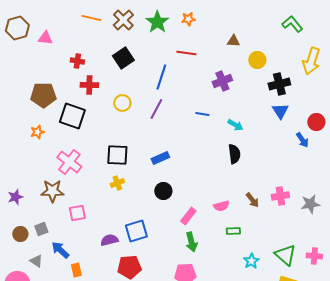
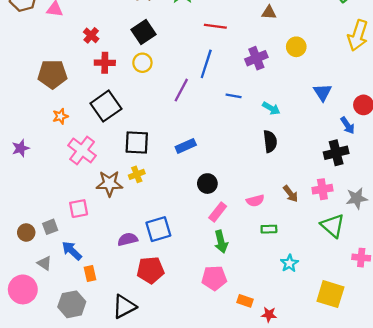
yellow circle: (257, 60) -> (296, 47), moved
red cross: (77, 61) -> (91, 35), turned 32
blue line: (161, 77) -> (206, 64), moved
black cross: (279, 84) -> (336, 153), moved
yellow circle: (122, 103) -> (142, 63), moved
black square: (72, 116) -> (106, 106), moved, turned 36
orange star: (37, 132) -> (60, 116), moved
brown star: (52, 191) -> (109, 184), moved
black circle: (163, 191) -> (207, 184), moved
purple star: (15, 197) -> (21, 148), moved
pink square: (77, 213) -> (79, 209), moved
green triangle: (285, 255) -> (333, 226), moved

